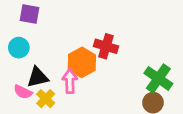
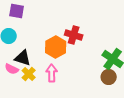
black triangle: (38, 77) -> (23, 58), turned 30
pink arrow: (70, 81) -> (52, 73), moved

